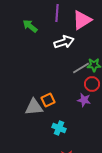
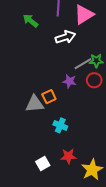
purple star: (84, 100) -> (70, 81), moved

